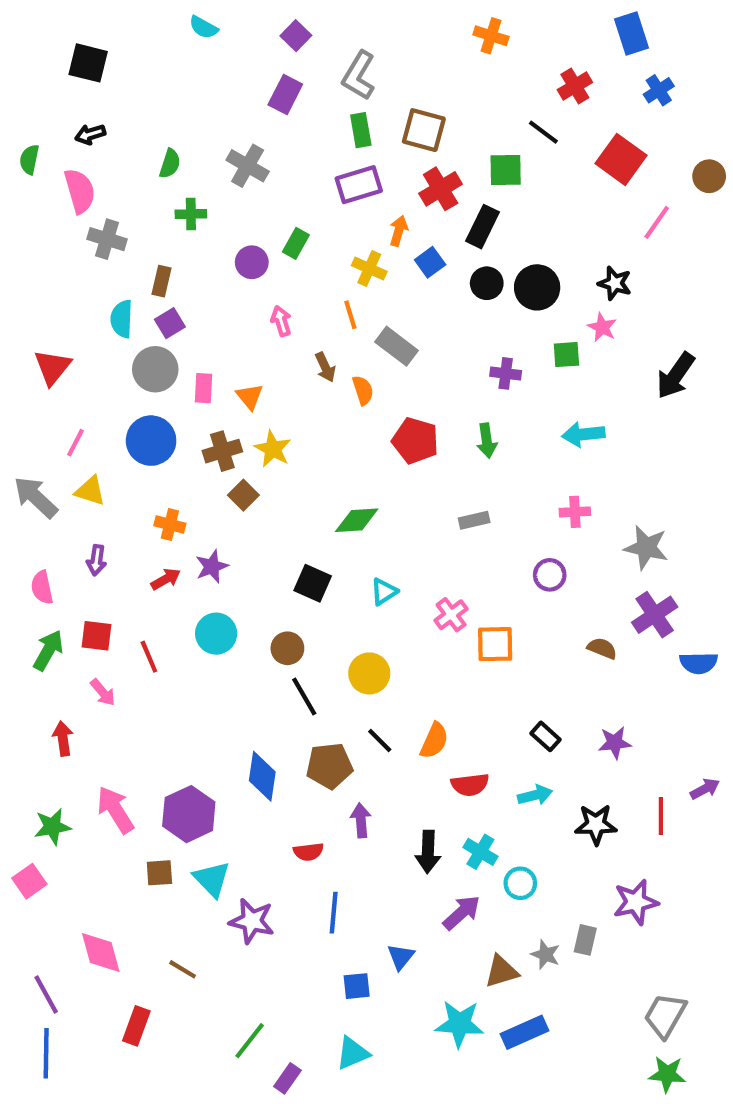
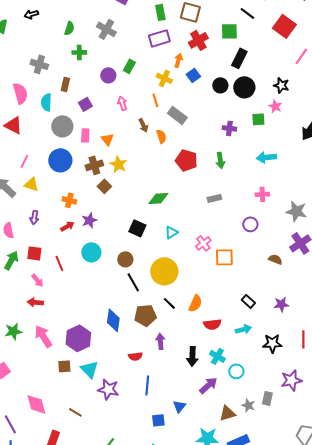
pink semicircle: (80, 191) -> (20, 93), moved
black rectangle: (483, 227) -> (239, 58), moved
purple square: (170, 323) -> (85, 104), moved
red triangle: (52, 367) -> (13, 125), turned -42
yellow circle: (369, 673) -> (164, 271), size x1.4
red arrow: (63, 738) -> (35, 302), moved, turned -77
green star: (52, 827) -> (13, 331), moved

